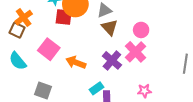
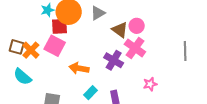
orange cross: (24, 18) -> (31, 50), moved
brown triangle: (110, 27) -> (120, 30), moved
pink square: (49, 49) -> (55, 46), moved
cyan rectangle: (97, 88) -> (90, 93), moved

